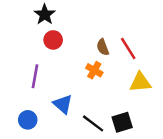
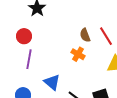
red circle: (53, 40) -> (24, 36), moved

